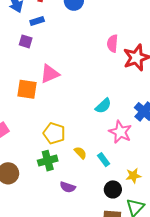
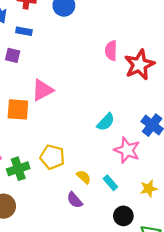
blue rectangle: (37, 21) -> (24, 31), turned 32
green cross: (48, 161) -> (18, 169), moved
yellow star: (133, 176) -> (149, 189), moved
purple semicircle: (68, 187) -> (75, 200), moved, turned 35

